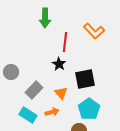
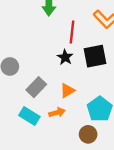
black square: (85, 79) -> (95, 56), moved
orange triangle: (61, 93) -> (67, 91), turned 40

